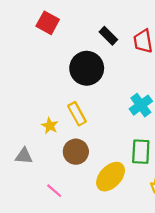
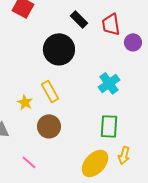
yellow ellipse: (111, 177) -> (95, 163), moved

